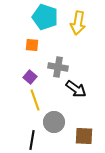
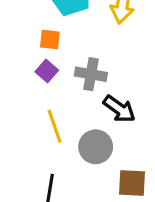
purple square: (30, 77) -> (47, 71), moved
gray circle: (54, 122) -> (96, 147), moved

